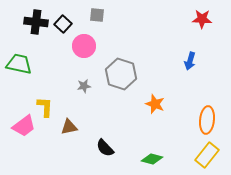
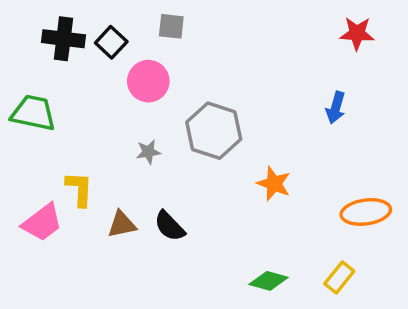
orange ellipse: (207, 120) -> (366, 212), turned 76
black semicircle: (105, 148) -> (170, 226), moved
yellow rectangle: (207, 155) -> (339, 277), moved, size x0.7

